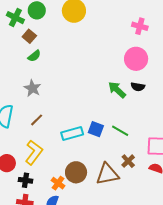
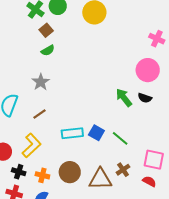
orange cross: (58, 183) -> (42, 175), moved, turned -32

